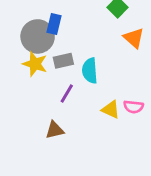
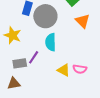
gray circle: (38, 36) -> (45, 16), moved
gray rectangle: (63, 61) -> (20, 63), moved
brown triangle: (55, 130) -> (14, 83), moved

